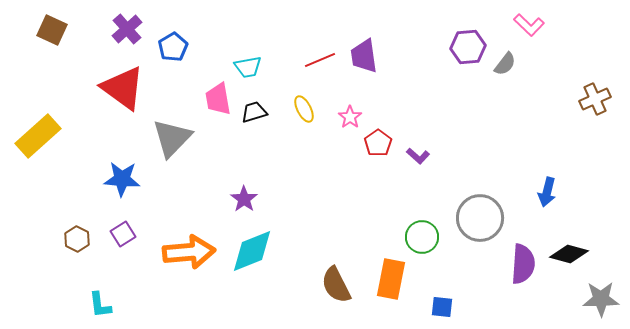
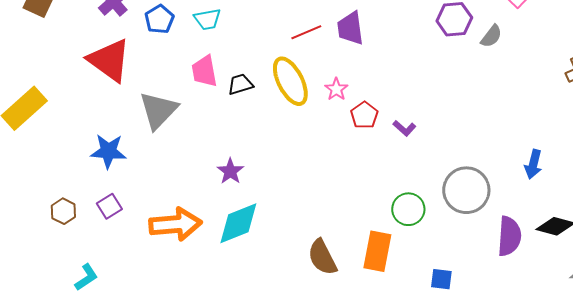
cyan trapezoid: (248, 67) -> (207, 19), moved
yellow ellipse: (304, 109) -> (290, 81), size x1.8
cyan L-shape: (100, 305) -> (86, 277), turned -116
blue square: (442, 307) -> (441, 279), moved

